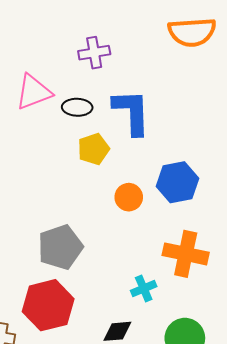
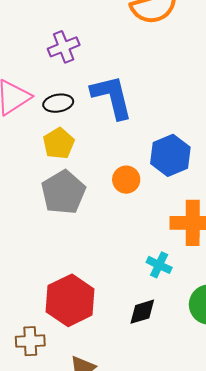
yellow pentagon: (94, 149) -> (59, 143), moved
gray pentagon: (60, 247) -> (63, 192), moved
cyan cross: (144, 289) -> (159, 265), turned -30

